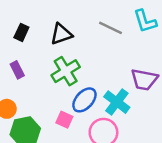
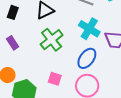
blue ellipse: (84, 100) -> (87, 58), moved
cyan cross: (117, 102) -> (89, 29), moved

